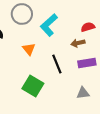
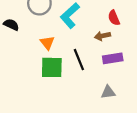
red semicircle: (88, 27) -> (114, 18), turned -96
green square: (33, 86) -> (52, 67), moved, turned -30

